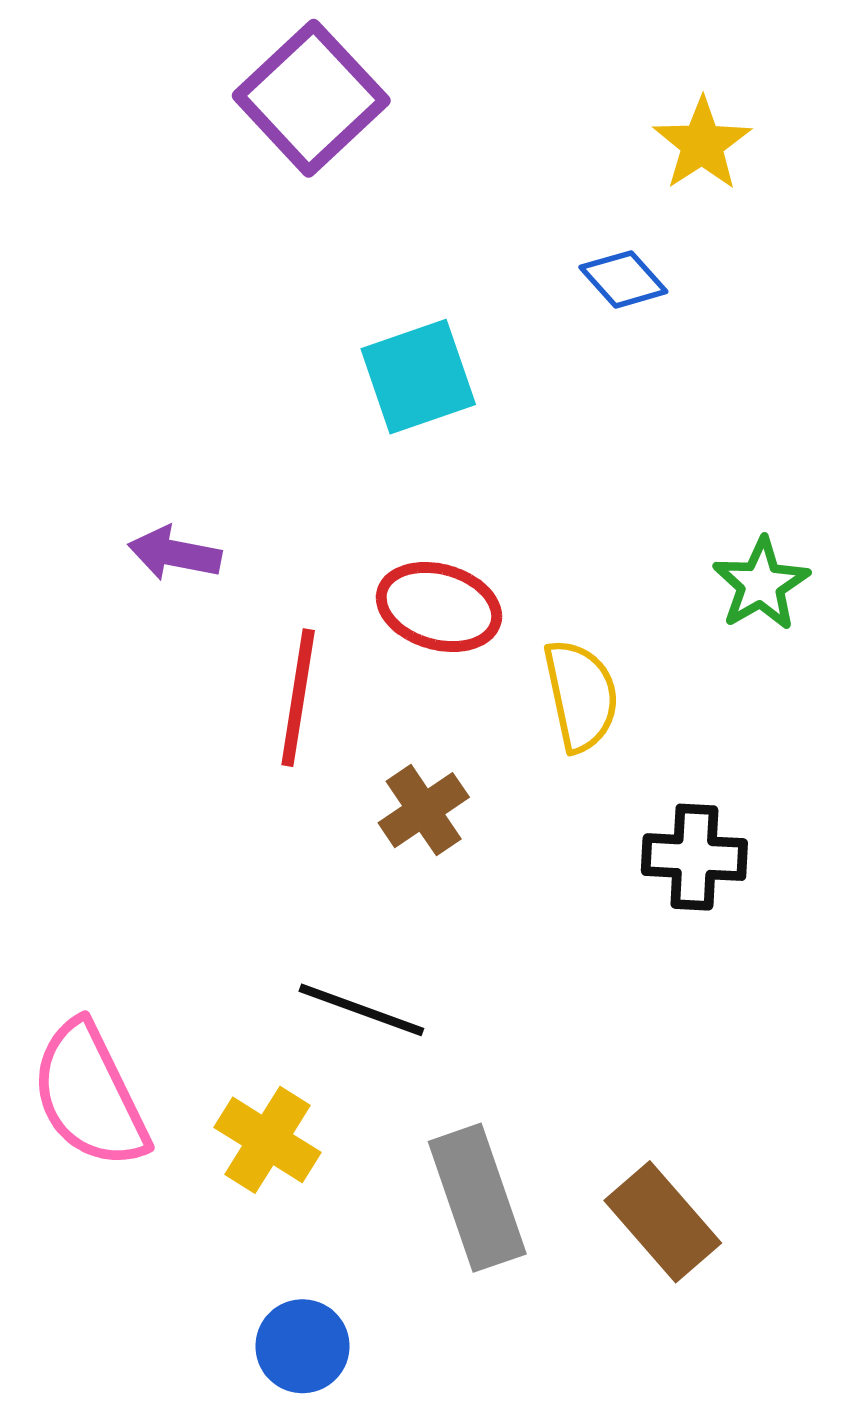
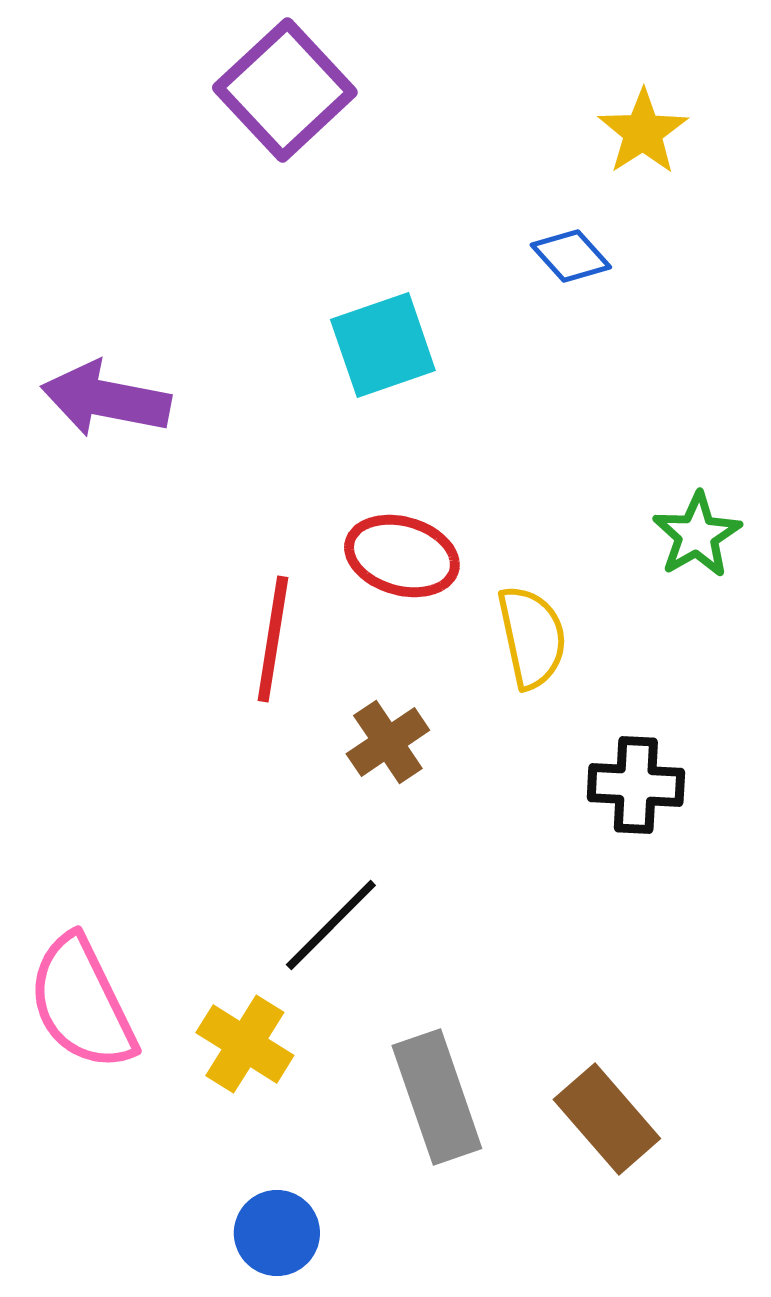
purple arrow: (175, 553) -> (106, 399), moved, size x1.5
black line: (361, 1010) -> (331, 925), turned -65

